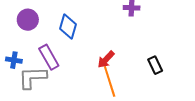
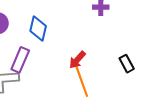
purple rectangle: (49, 57) -> (20, 60), turned 55

